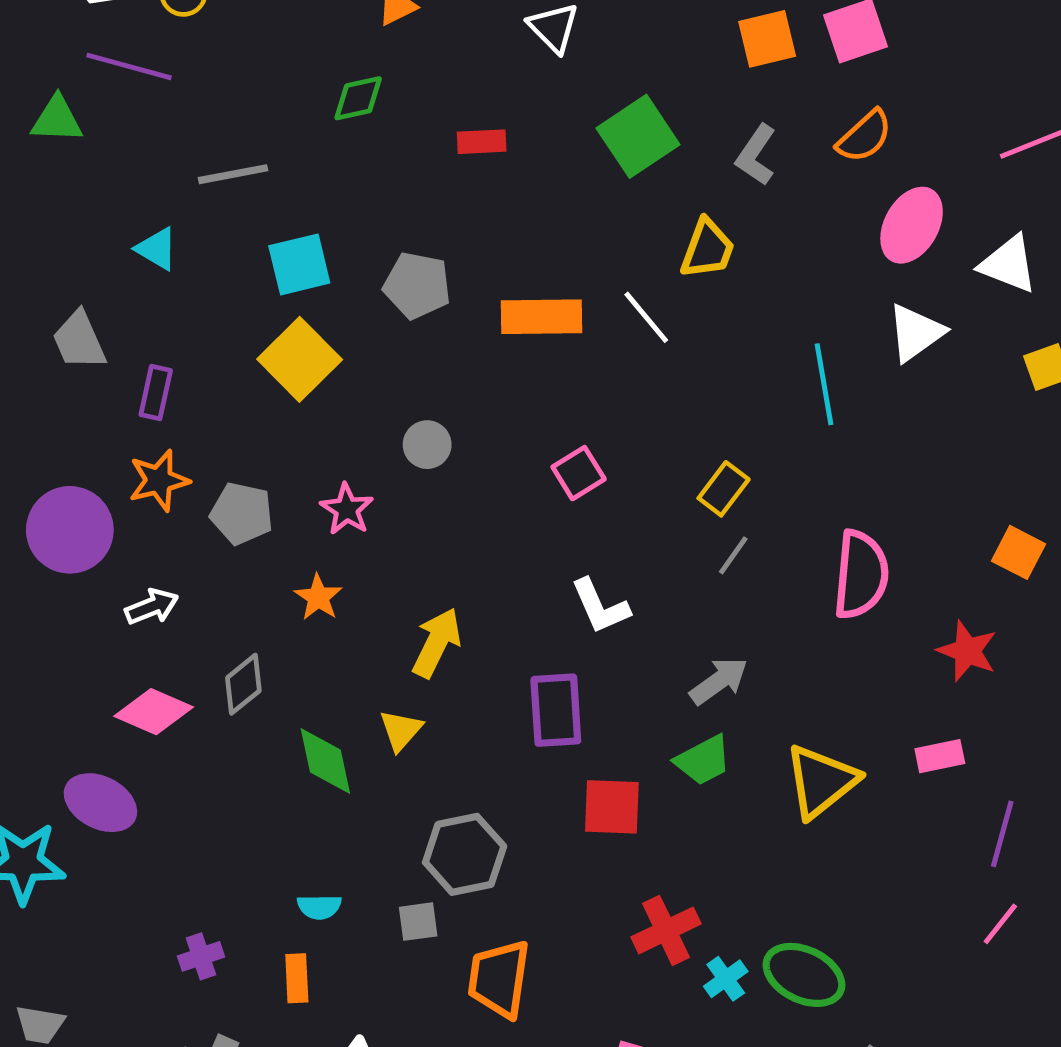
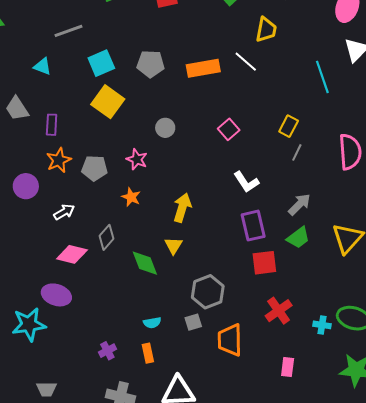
purple circle: (70, 530) -> (26, 186), size x0.7
purple rectangle: (556, 710) -> (253, 226), moved
red cross: (666, 930) -> (279, 311), moved
cyan cross: (726, 979) -> (322, 325), turned -36

